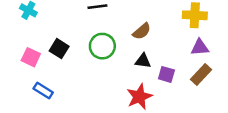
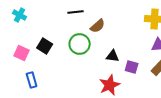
brown semicircle: (142, 31) -> (98, 26), moved
blue rectangle: (43, 90) -> (32, 80), turned 42

